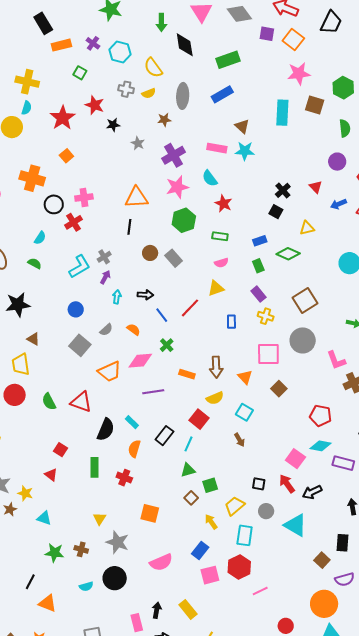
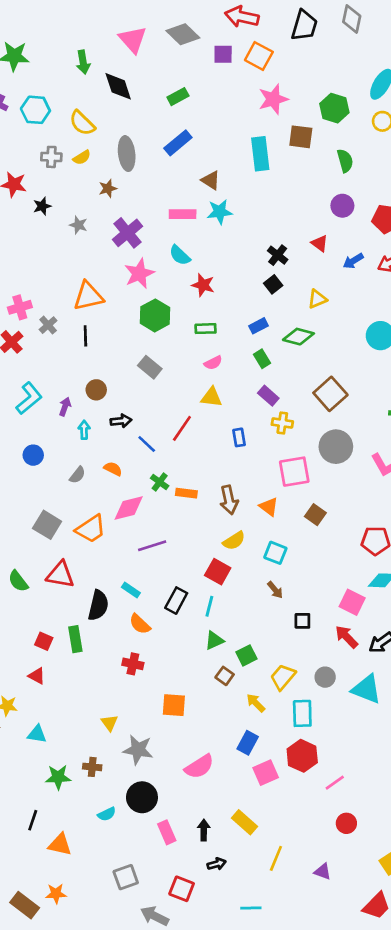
green rectangle: (228, 60) -> (178, 97), size x0.7
black square: (276, 212) -> (273, 284), turned 32
brown circle: (150, 253) -> (96, 390), moved
gray cross: (104, 257) -> (48, 325), moved
yellow triangle: (216, 288) -> (211, 397), turned 36
gray square: (80, 345) -> (47, 525), moved
orange rectangle: (187, 374) -> (186, 493), moved
orange semicircle: (134, 449) -> (140, 624), turned -54
green rectangle: (94, 467) -> (75, 639), moved
black square: (259, 484) -> (302, 621), moved
pink rectangle: (137, 623) -> (167, 832), moved
red circle: (286, 626) -> (346, 823), moved

